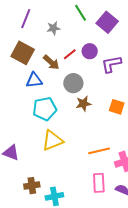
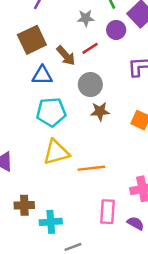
gray star: (53, 28) -> (86, 18), moved
purple circle: (90, 51) -> (116, 30), moved
brown square: (23, 53) -> (32, 40), turned 30
orange line: (99, 151) -> (91, 168), moved

